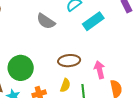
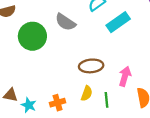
green circle: (21, 68) -> (32, 36), moved
pink arrow: (100, 70) -> (125, 76), turned 30

